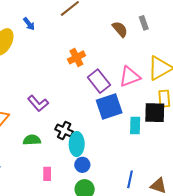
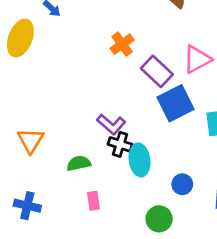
purple L-shape: (38, 103) -> (111, 124), moved
blue circle: (82, 165) -> (182, 184), moved
pink rectangle: (47, 174) -> (93, 201), moved

